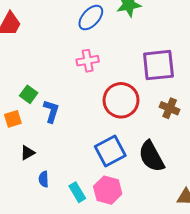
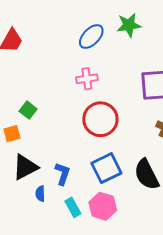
red circle: (121, 100) -> (100, 119), moved
blue L-shape: (51, 111) -> (63, 174), moved
black triangle: (27, 153) -> (25, 167), size x1.8

